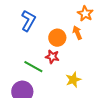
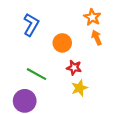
orange arrow: (77, 33) -> (97, 38), moved
red star: (52, 57) -> (74, 68), moved

